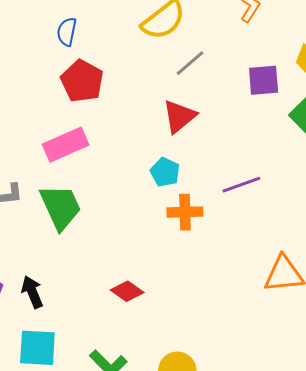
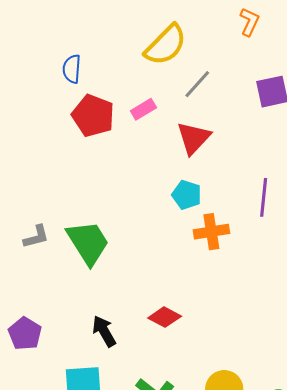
pink rectangle: (66, 145) -> (143, 109), moved, size x0.6
purple line: (241, 185) -> (264, 197), turned -57
black arrow: (32, 292) -> (104, 331), moved

